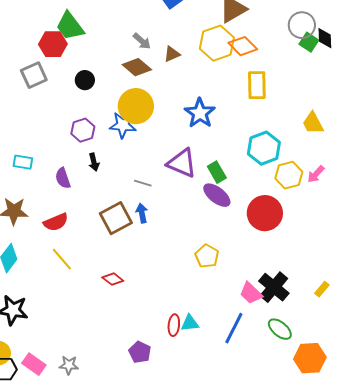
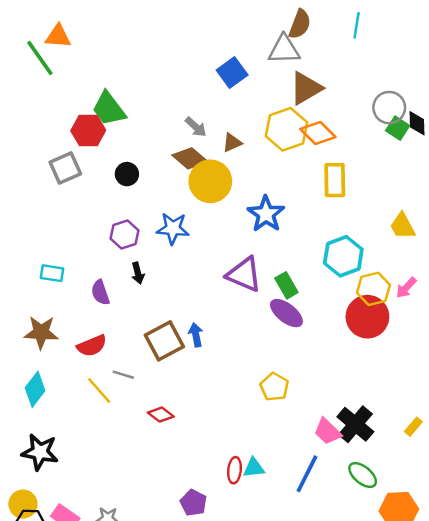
yellow circle: (136, 106) -> (210, 181), moved
gray line: (143, 183) -> (123, 375), moved
red circle: (265, 213) -> (367, 317), moved

